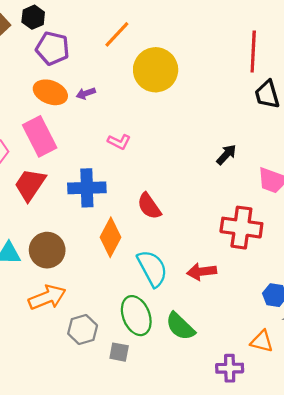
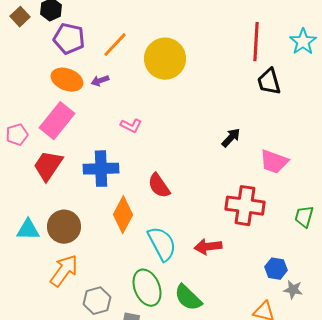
orange line: (117, 34) -> (115, 45), moved
pink rectangle: (40, 136) -> (57, 121), turned 66
orange arrow: (47, 297) -> (64, 271), turned -32

